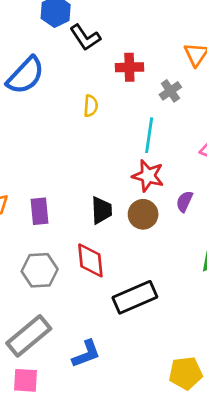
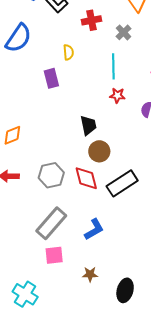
red star: (148, 176) -> (117, 95), size x0.7
purple rectangle: (40, 211) -> (51, 78), moved
brown circle: (143, 214) -> (99, 151), moved
red diamond: (90, 260) -> (86, 178), moved

